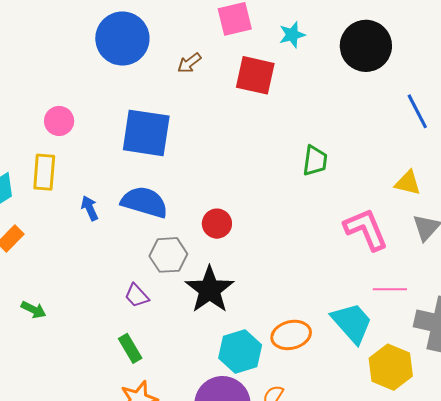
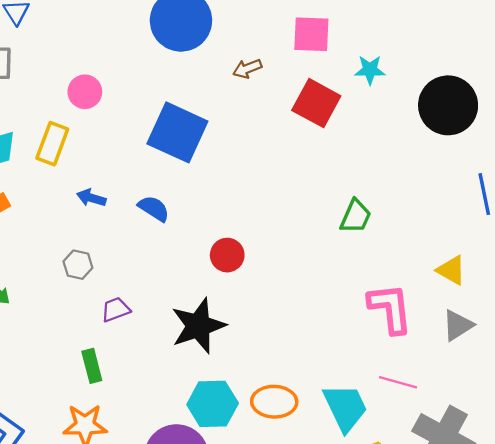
blue semicircle: (144, 202) -> (154, 208), size x0.6
blue arrow: (90, 208) -> (91, 198), turned -65
gray hexagon: (168, 255) -> (78, 265), moved, size x0.7
purple trapezoid: (137, 296) -> (116, 310), turned 96

